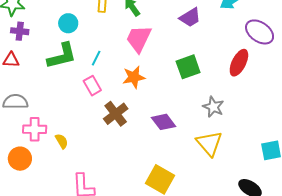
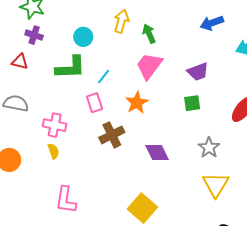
purple trapezoid: (190, 17) -> (198, 72), moved
green square: (188, 67) -> (192, 103), size x0.7
orange star: (134, 77) -> (137, 103), turned -30
pink cross: (35, 129) -> (55, 125), moved
yellow triangle: (209, 143) -> (216, 185), moved

